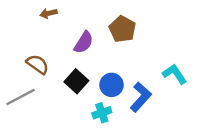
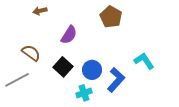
brown pentagon: (122, 29) -> (111, 17), moved

